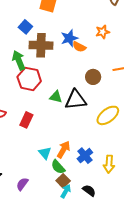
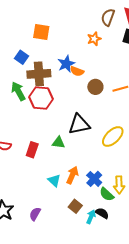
orange star: (103, 32) -> (94, 39), moved
brown circle: (93, 77) -> (95, 87), moved
red hexagon: (29, 79) -> (41, 98), moved
green triangle: (56, 97) -> (58, 143), moved
green semicircle: (58, 167) -> (107, 194), moved
cyan arrow: (66, 191) -> (91, 217), moved

